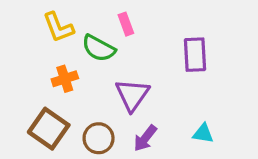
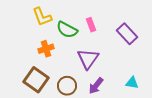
pink rectangle: (126, 24) -> (91, 25), moved
purple rectangle: (195, 55) -> (127, 34), turned -40

